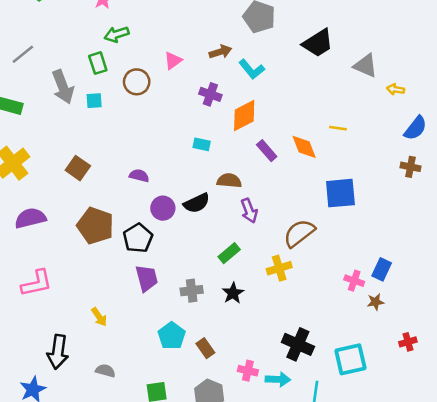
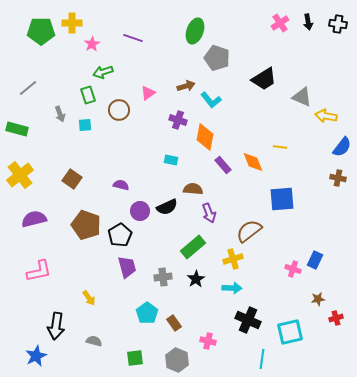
gray arrow: (63, 87) -> (60, 114), size x0.6
yellow arrow: (395, 89) -> (326, 116), size x1.5
orange diamond: (244, 116) -> (205, 137), turned -52
green rectangle: (229, 253) -> (193, 247), size x1.4
brown star: (375, 302) -> (318, 299), moved
cyan arrow: (278, 379) -> (232, 288), moved

